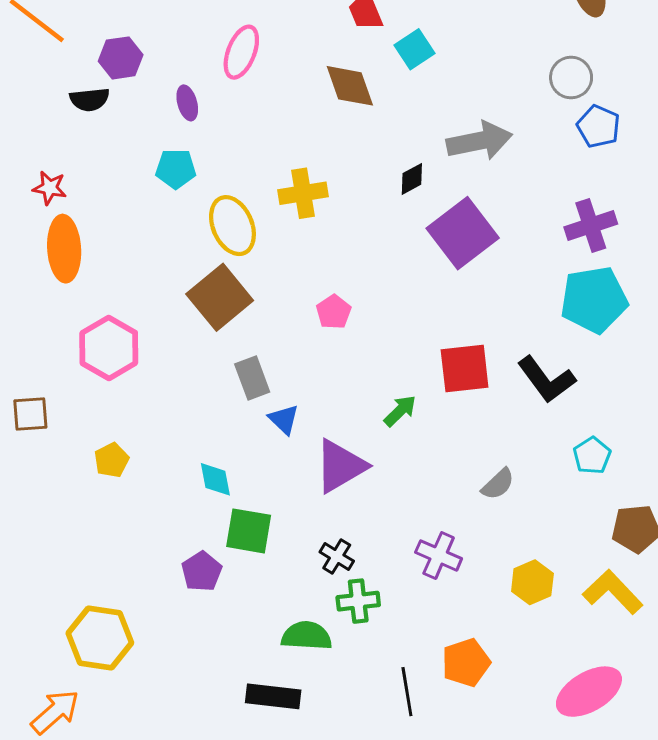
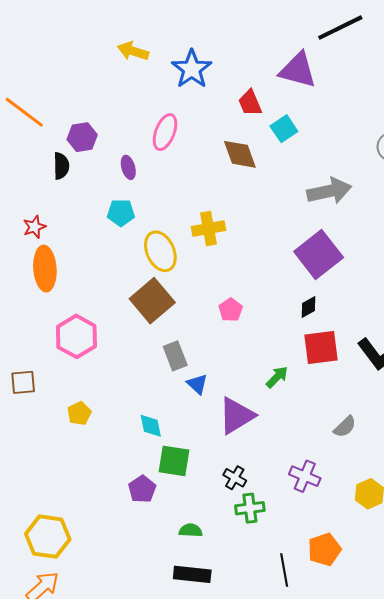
black semicircle: (90, 99) -> (61, 166), turned -84
black diamond: (412, 179) -> (308, 307), moved
red star: (50, 188) -> (34, 227), turned -30
green semicircle: (307, 636) -> (191, 530), moved, size x0.7
yellow hexagon: (100, 638) -> (48, 537), moved

